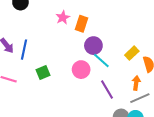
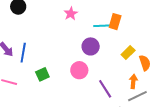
pink star: (63, 18) -> (71, 14), moved
orange rectangle: (81, 24) -> (115, 22), moved
cyan line: (101, 60) -> (102, 26), moved, turned -42

